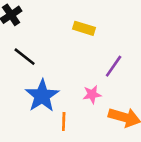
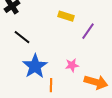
purple line: (114, 66) -> (88, 31), moved

